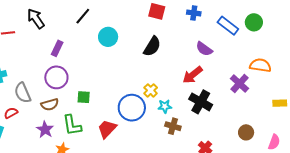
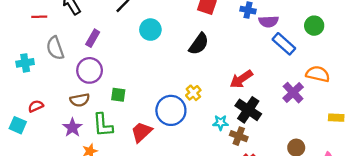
blue rectangle: (228, 26) -> (284, 44), moved
purple semicircle: (204, 49) -> (269, 22), moved, turned -42
gray semicircle: (23, 93) -> (55, 48), moved
cyan star: (165, 106) -> (221, 123), moved
brown cross: (173, 126) -> (239, 136), moved

